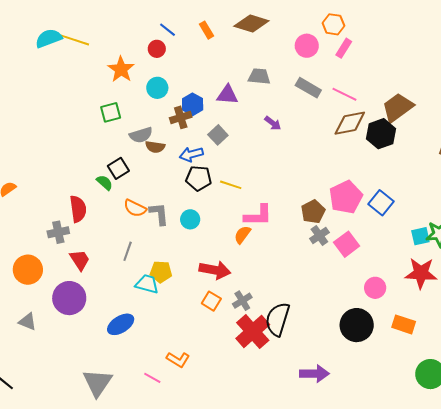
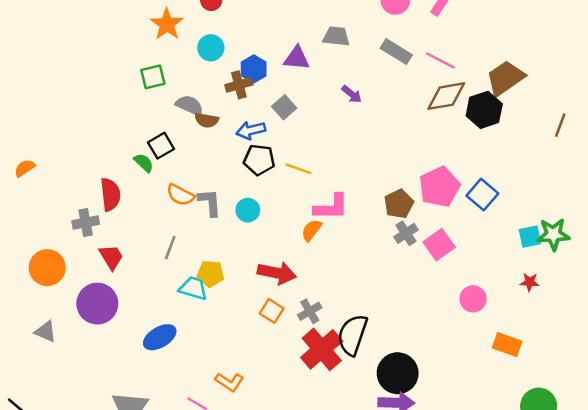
gray semicircle: (141, 135) -> (190, 105), turned -140
red star: (421, 273) -> (530, 282), size x0.5
black circle: (357, 325) -> (398, 373), moved

